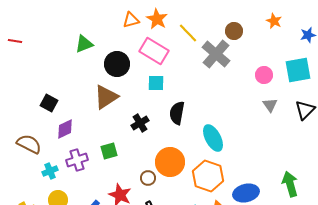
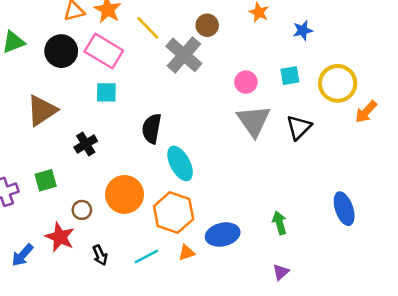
black circle: (117, 64) -> (61, 51), moved
cyan square: (298, 70) -> (290, 76), size x0.6
gray triangle: (270, 105) -> (254, 121), size x1.8
black semicircle: (177, 113) -> (152, 129), moved
brown circle: (148, 178) -> (82, 210), moved
green arrow: (290, 184) -> (280, 223), size x0.7

